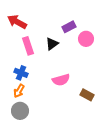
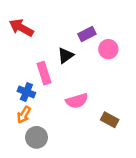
pink rectangle: (28, 46) -> (44, 73), moved
gray circle: (20, 111) -> (36, 137), moved

